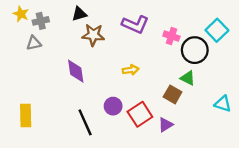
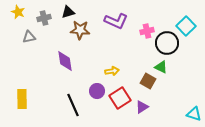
gray cross: (41, 21) -> (44, 18), moved
pink cross: (171, 36) -> (147, 31), turned -32
yellow arrow: (131, 70) -> (112, 71), moved
cyan triangle: (223, 104) -> (194, 114), moved

